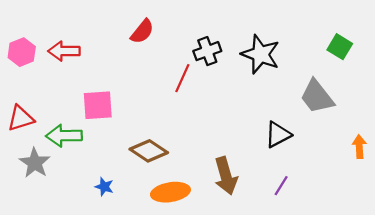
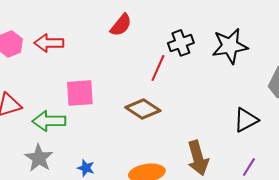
black star: (261, 54) -> (230, 46), turned -30
brown diamond: (149, 151) -> (143, 109), moved
gray star: (35, 163) -> (39, 158), moved

